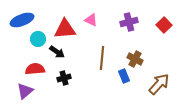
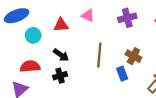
red triangle: (65, 29) -> (61, 25), size x0.7
black arrow: (57, 52) -> (61, 55), moved

